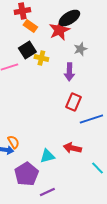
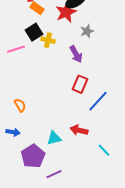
purple arrow: (69, 72) -> (76, 54), turned -30
blue line: (91, 119) -> (98, 101), turned -30
orange semicircle: (13, 142) -> (20, 105), moved

